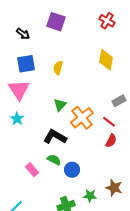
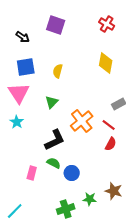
green triangle: (60, 105) -> (52, 102), moved
black L-shape: (55, 137) -> (55, 140), turned 125
pink rectangle: (32, 170) -> (32, 173), turned 56

